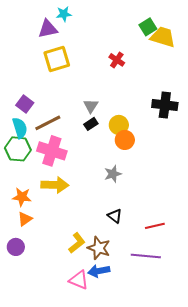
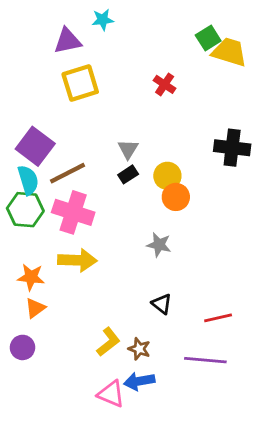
cyan star: (64, 14) -> (103, 20), moved
purple square: (25, 104) -> (35, 146), size x1.5
gray star: (113, 174) -> (159, 245), turned 30
brown star: (99, 248) -> (139, 349), size x0.7

